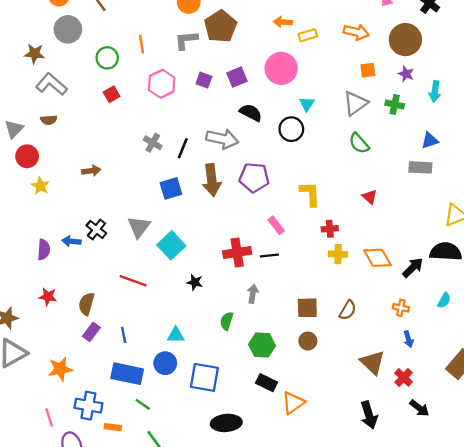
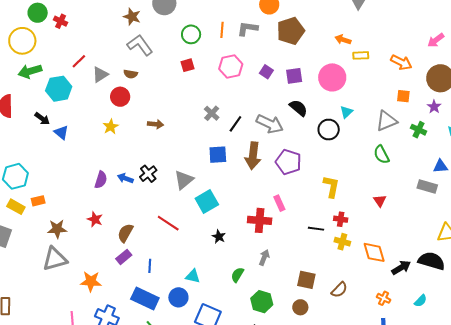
gray L-shape: (186, 40) -> (247, 29), moved
red circle: (27, 156) -> (120, 97), moved
pink rectangle: (276, 225) -> (279, 203), moved
black line: (269, 256) -> (316, 229), moved

